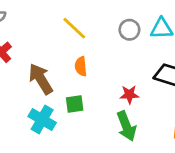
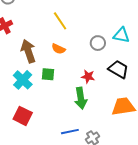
gray circle: (129, 30) -> (98, 43), moved
orange semicircle: (81, 66) -> (58, 49), turned -72

